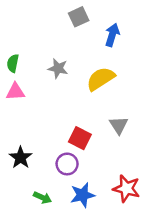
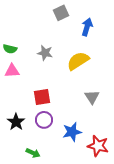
green semicircle: (13, 63) -> (10, 49), turned -88
red square: (80, 138) -> (42, 97), moved, turned -36
purple circle: (67, 164) -> (44, 120), moved
blue star: (83, 195) -> (72, 132), moved

